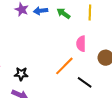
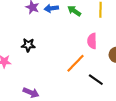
black star: (21, 74) -> (28, 45), moved

